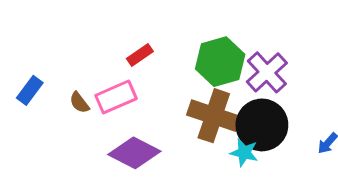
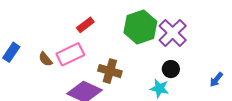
brown cross: (214, 116) -> (110, 71), moved, size x0.7
black circle: (262, 125) -> (171, 69), size x0.5

